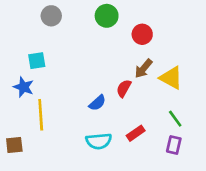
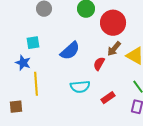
red circle: (142, 34) -> (113, 23), size x1.6
blue semicircle: (97, 103) -> (70, 51), moved, size x1.5
cyan semicircle: (99, 141) -> (80, 87), moved

